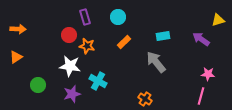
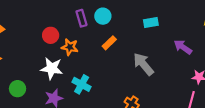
purple rectangle: (85, 17) -> (82, 18), moved
cyan rectangle: (163, 36) -> (151, 22), moved
purple arrow: (201, 39) -> (183, 47), moved

